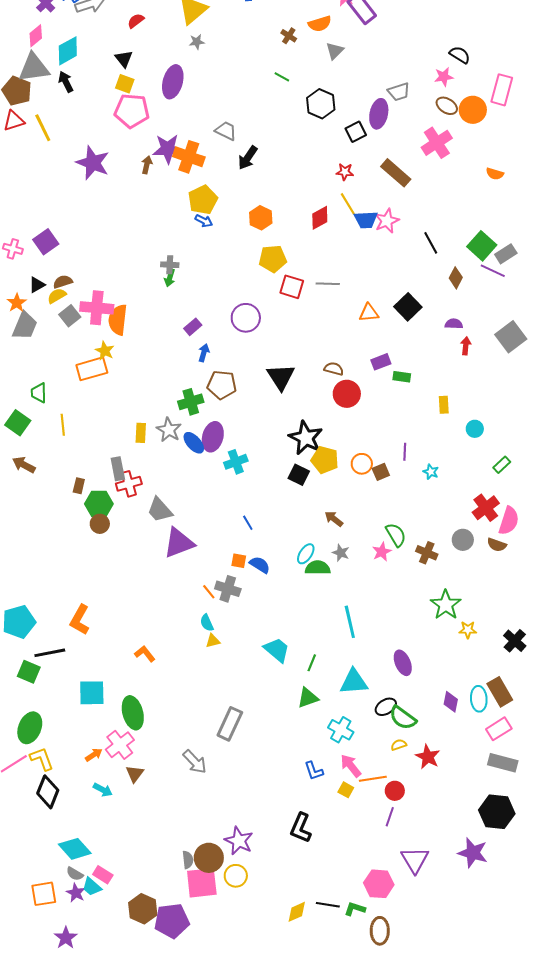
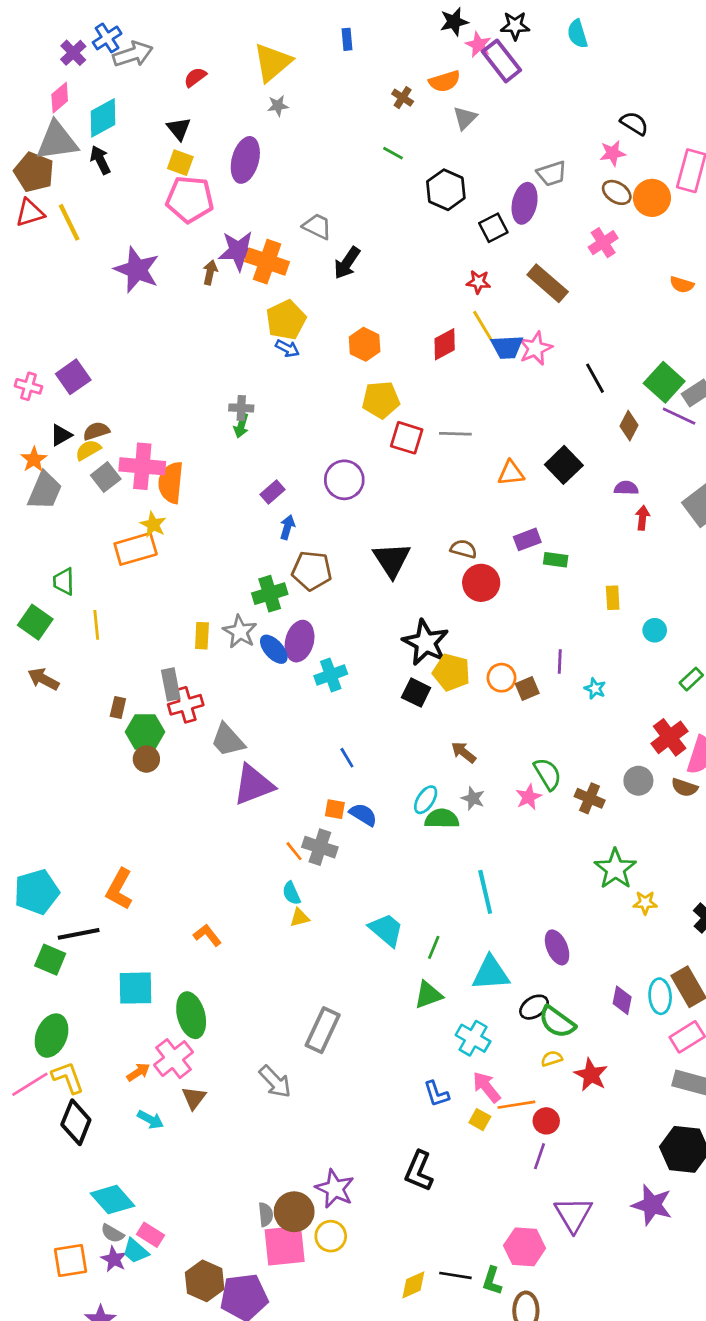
pink cross: (437, 143) -> (603, 243), size x0.7
green L-shape: (355, 909) -> (492, 1281), turned -90

